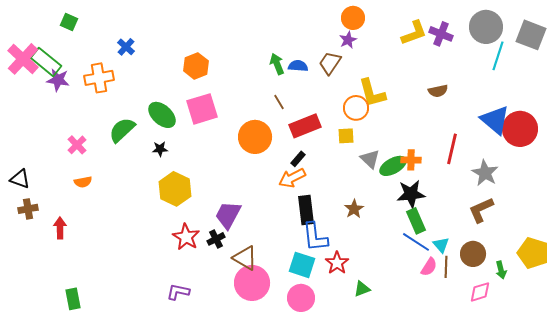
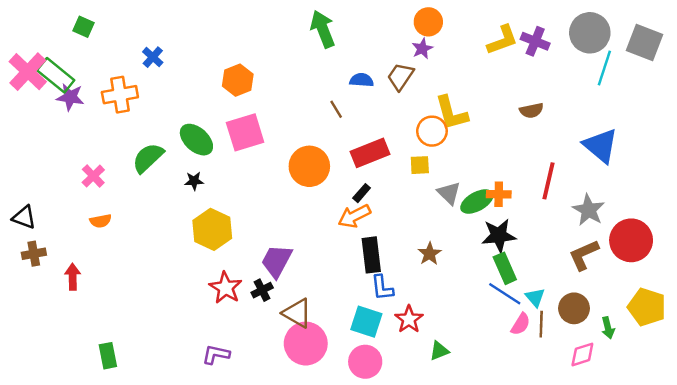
green arrow: (277, 64) -> (323, 29), moved, size x1.4
brown line: (279, 102) -> (336, 109), moved
red circle: (520, 129) -> (631, 240), moved
blue L-shape: (315, 237) -> (382, 288), size x0.7
green rectangle: (73, 299) -> (108, 356), moved

